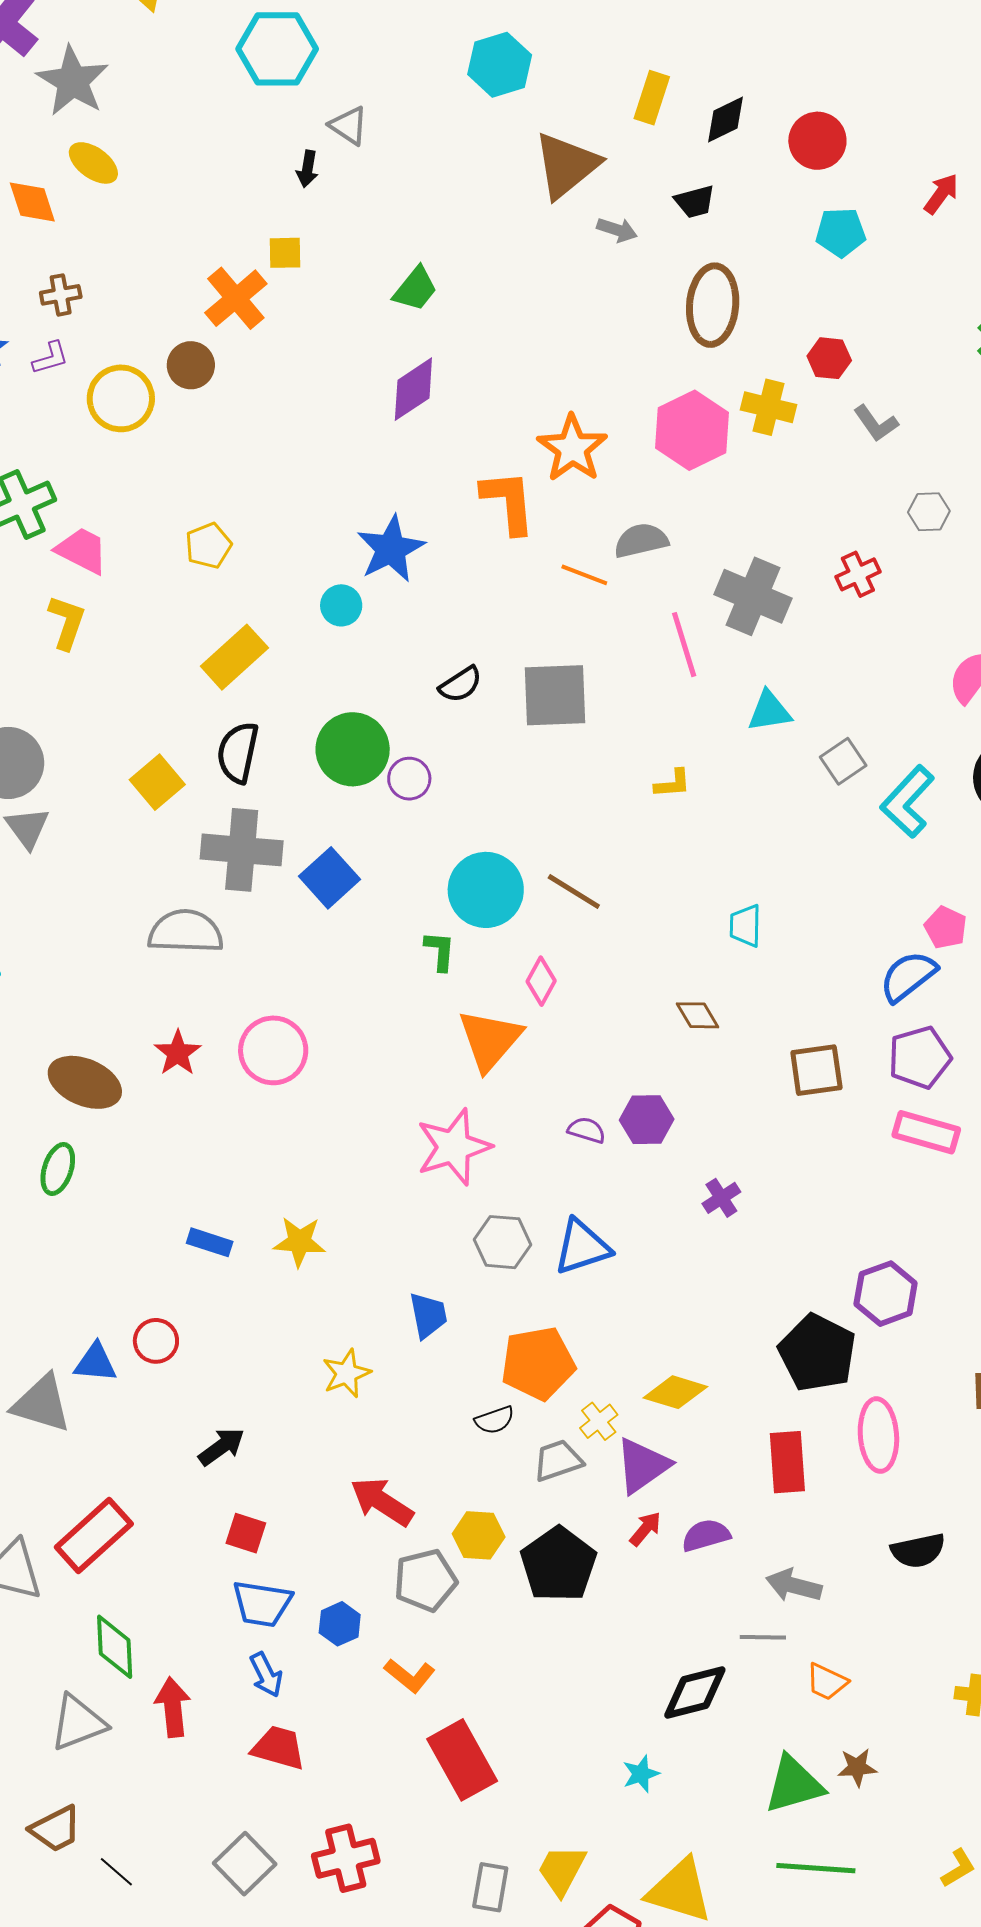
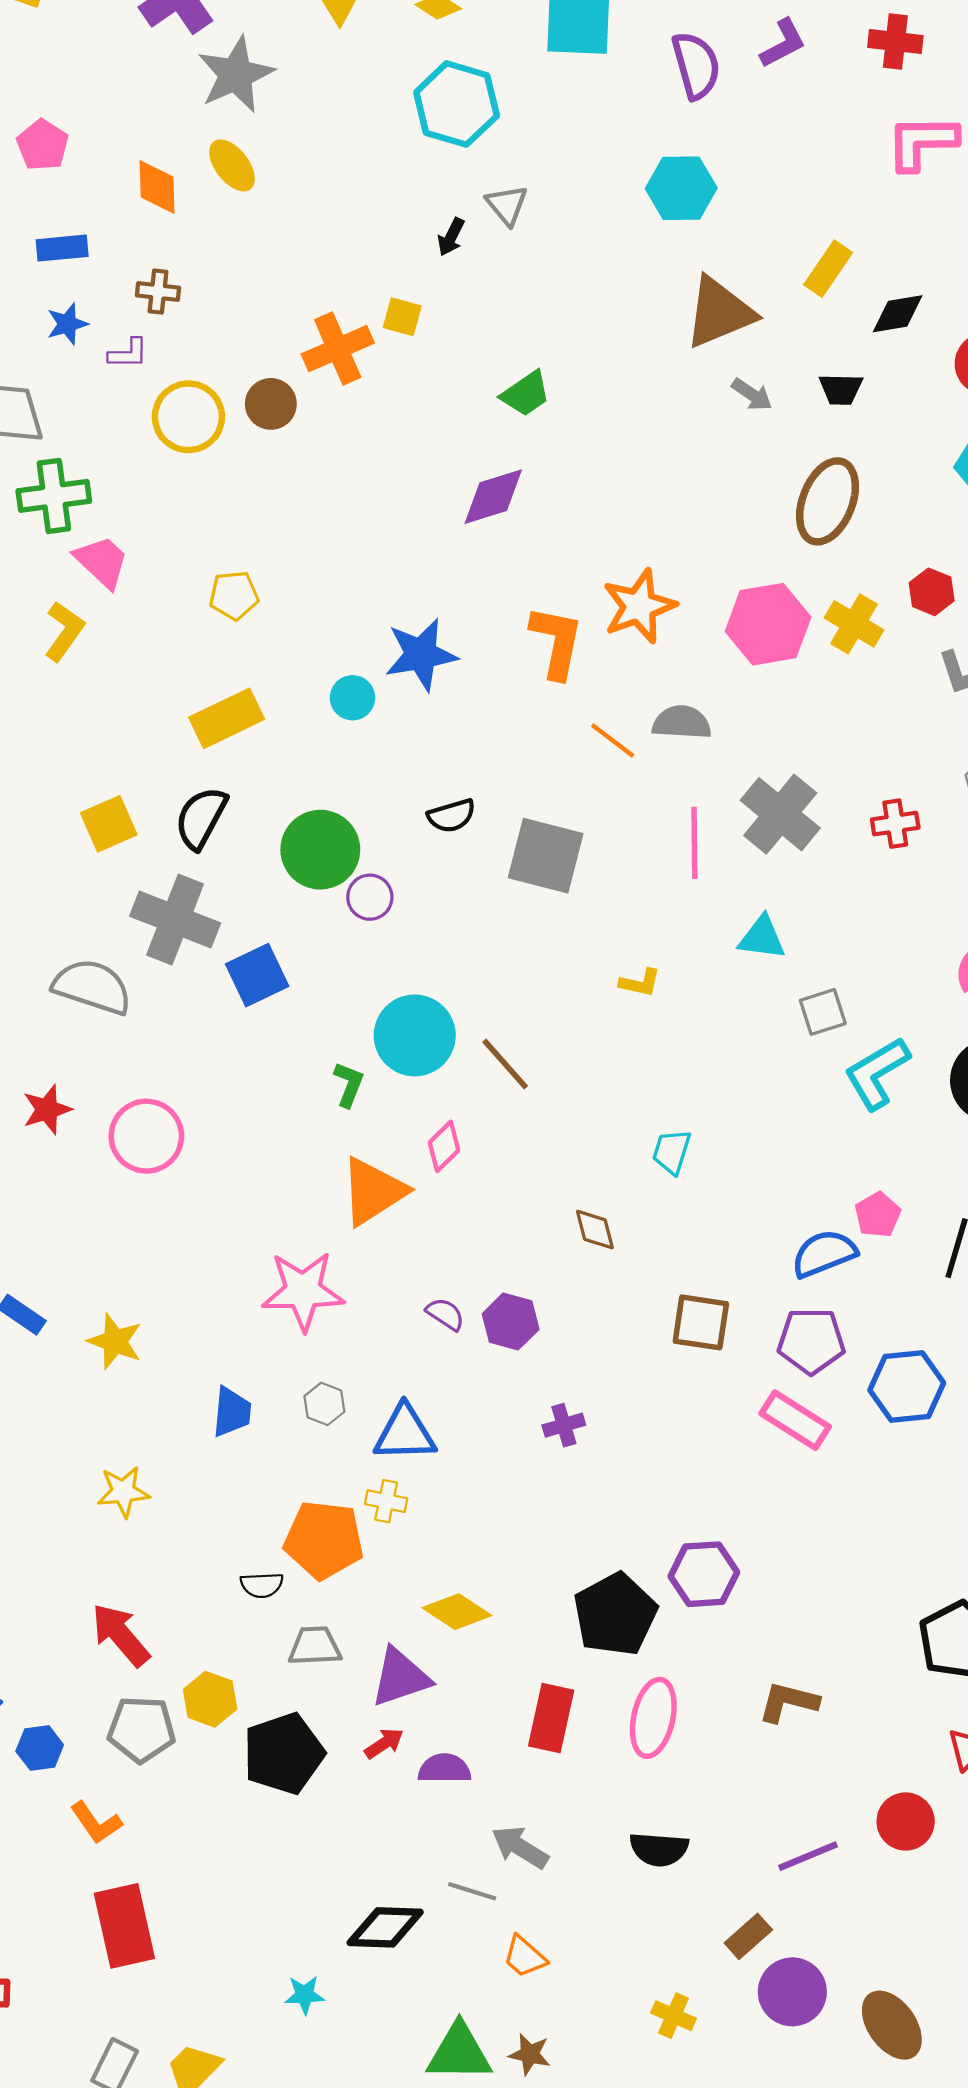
gray hexagon: (503, 1242) -> (324, 1404), size x0.7
blue trapezoid: (428, 1315) -> (232, 1412), moved
yellow cross: (599, 1421) -> (386, 1501), moved, turned 33

